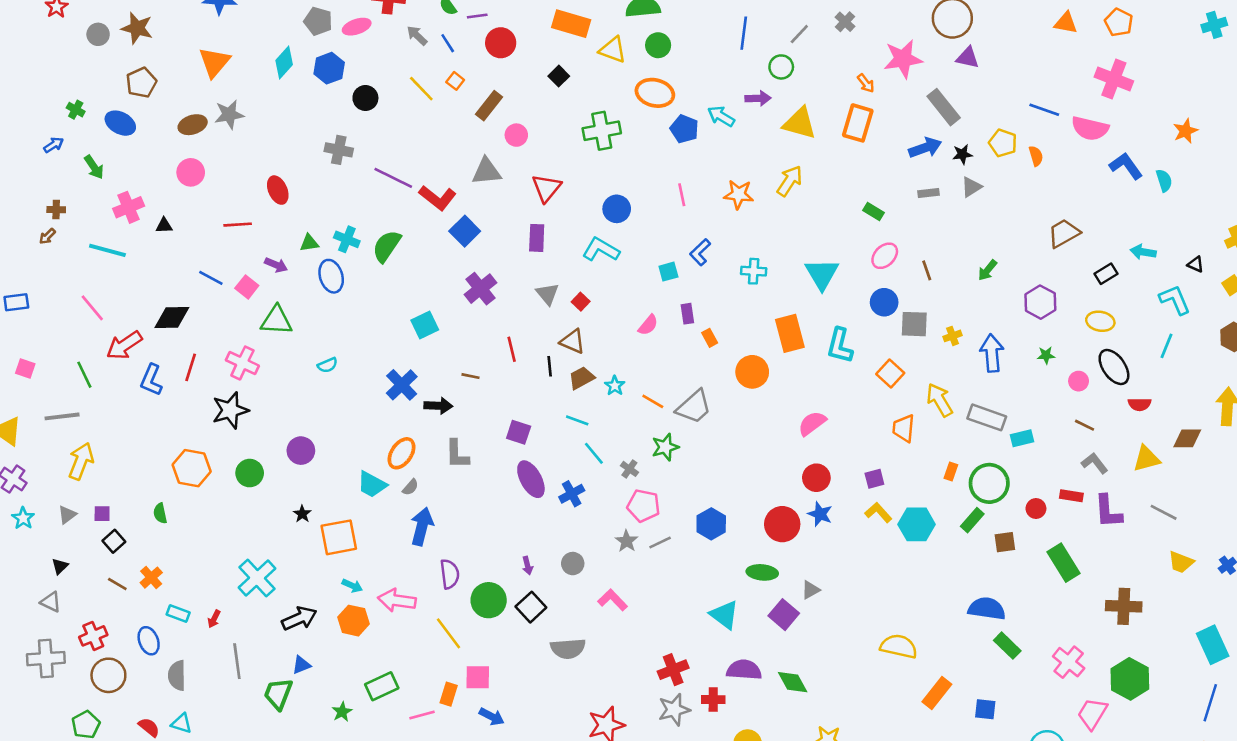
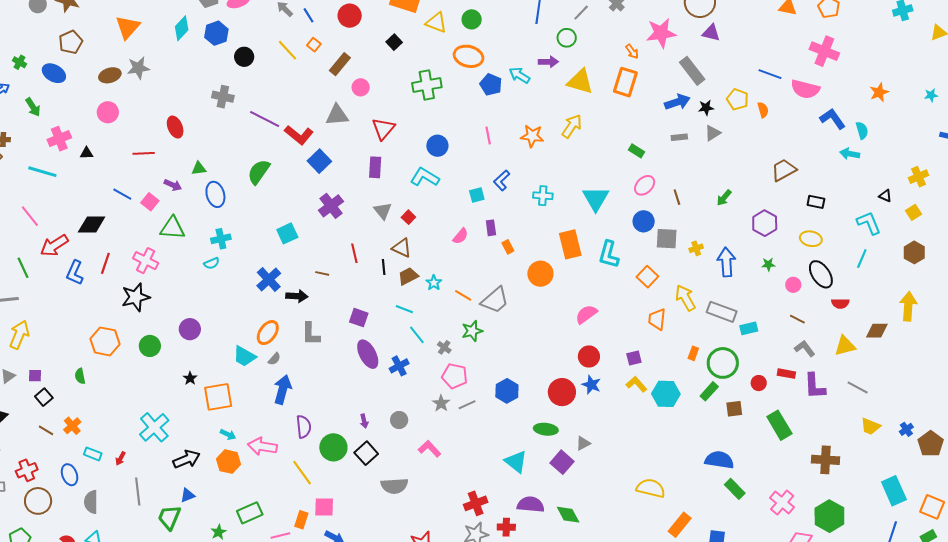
cyan cross: (347, 239) -> (221, 239), moved, turned -36
cyan arrow: (1143, 252) -> (850, 154), moved
black rectangle: (1106, 274) -> (816, 202), turned 42

